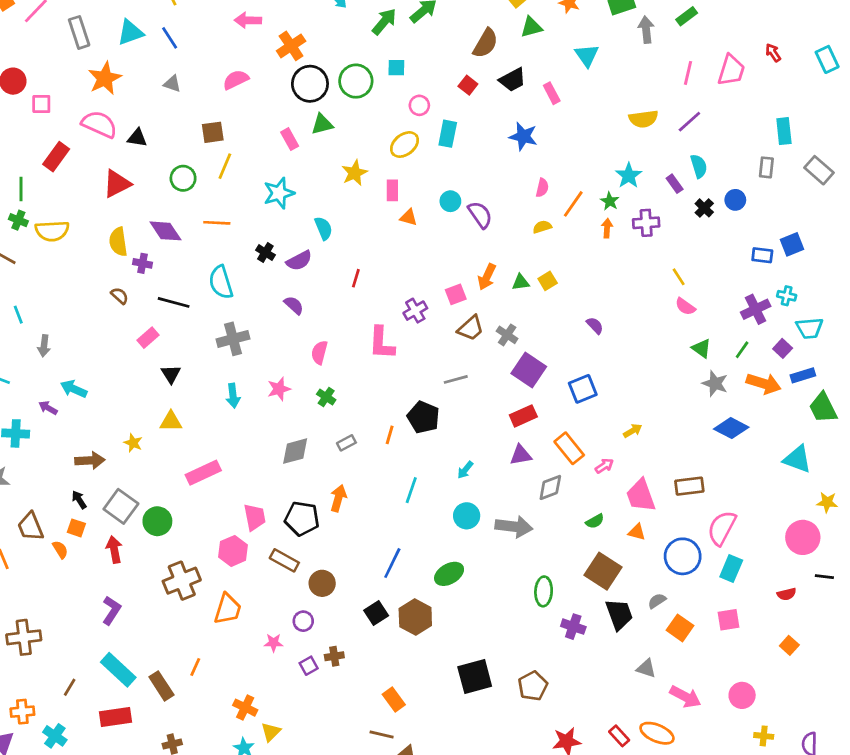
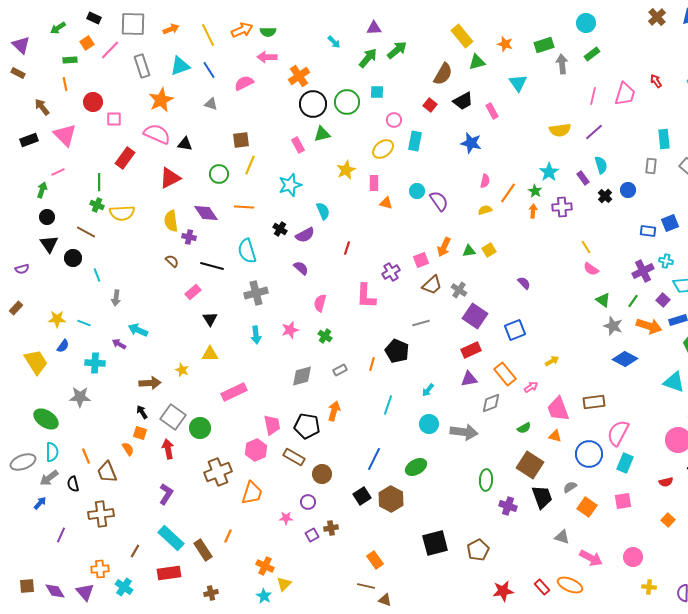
pink semicircle: (236, 80) -> (244, 83), moved
brown trapezoid: (30, 527) -> (107, 472), moved

